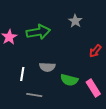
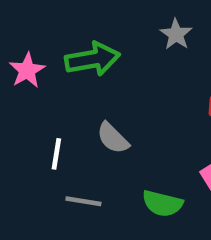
gray semicircle: (47, 67) -> (113, 138), turned 42
green semicircle: (69, 80) -> (162, 203), moved

